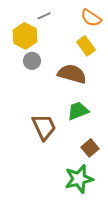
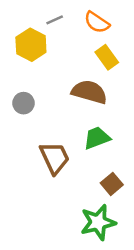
orange semicircle: (91, 18) -> (97, 22), moved
gray circle: (32, 61) -> (24, 103), moved

